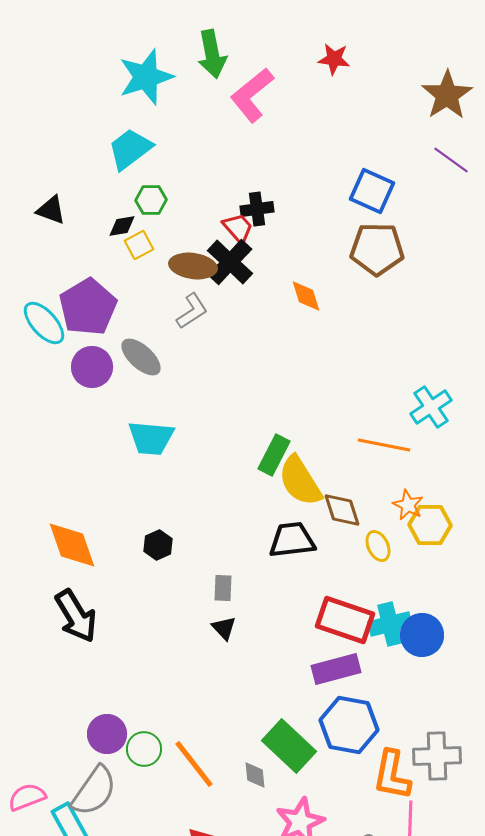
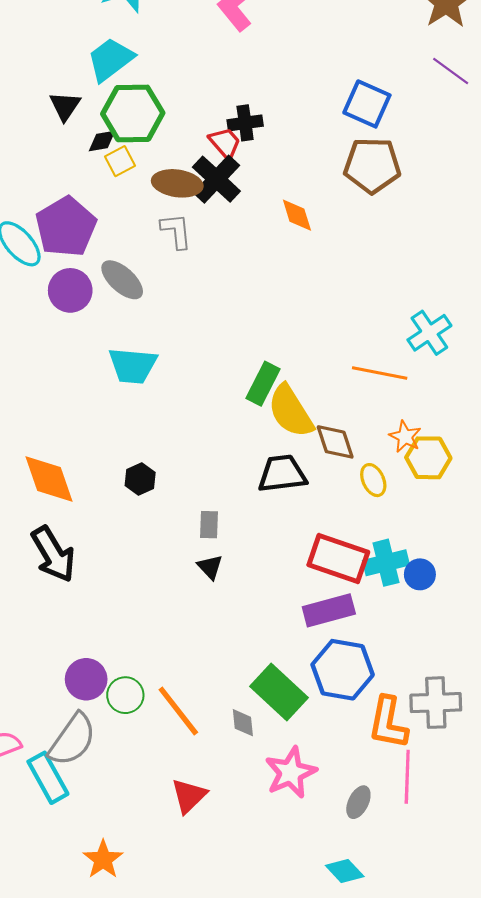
green hexagon: (151, 200) -> (133, 113), size x1.8
black triangle: (51, 210) -> (65, 106), moved, turned 44
gray L-shape: (192, 311) -> (176, 231), turned -63
blue circle: (422, 635) -> (420, 574), size x0.7

